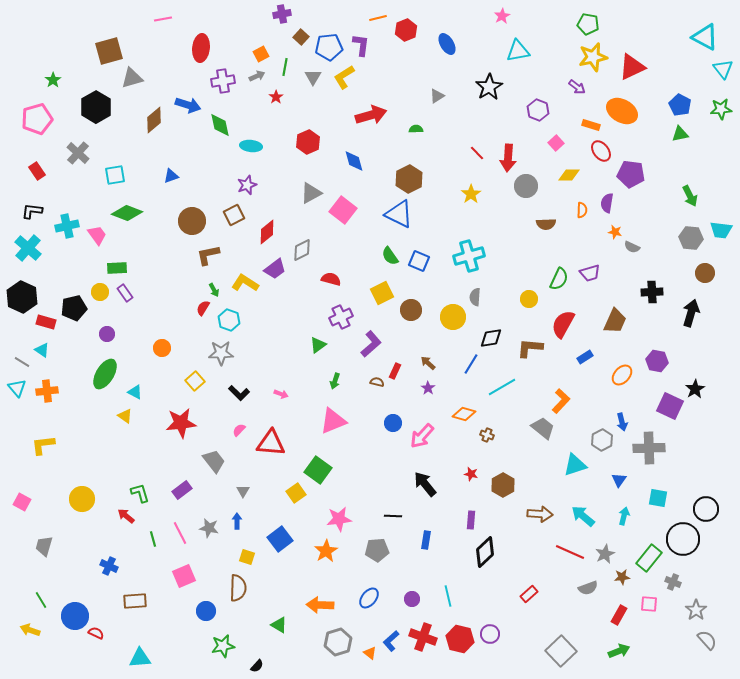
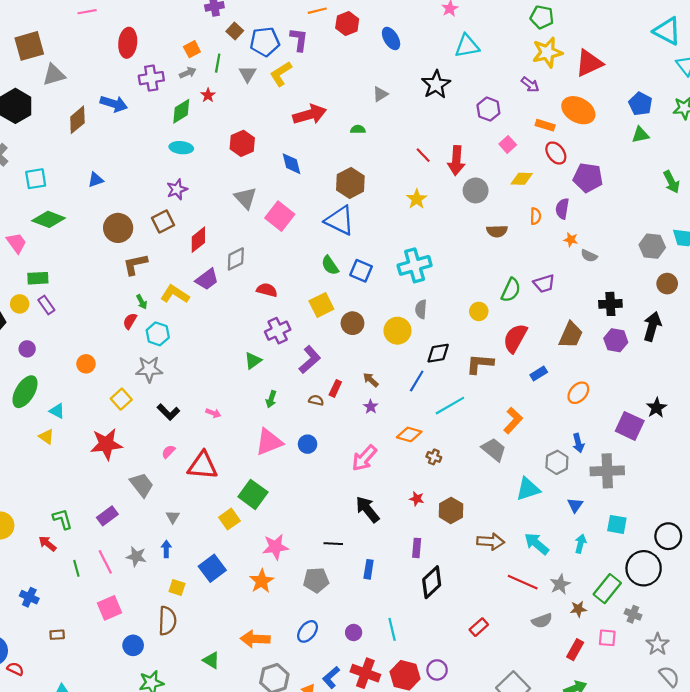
green diamond: (220, 125) -> (181, 111), moved, turned 70
gray triangle: (311, 193) -> (245, 198), turned -45
green arrow: (690, 196) -> (671, 182), moved
purple hexagon: (657, 361) -> (616, 340), moved
blue circle: (393, 423) -> (308, 444), moved
brown rectangle: (135, 601) -> (57, 635), size x0.6

